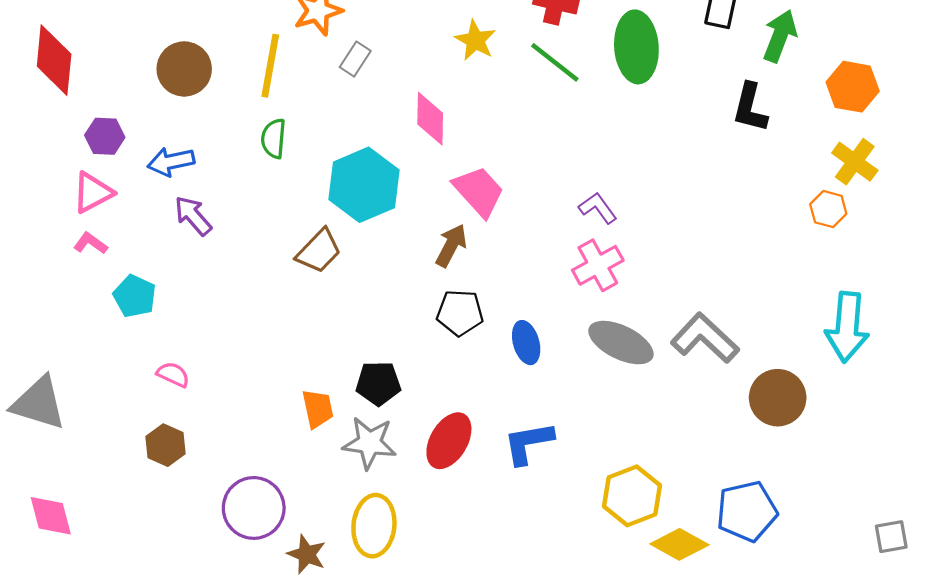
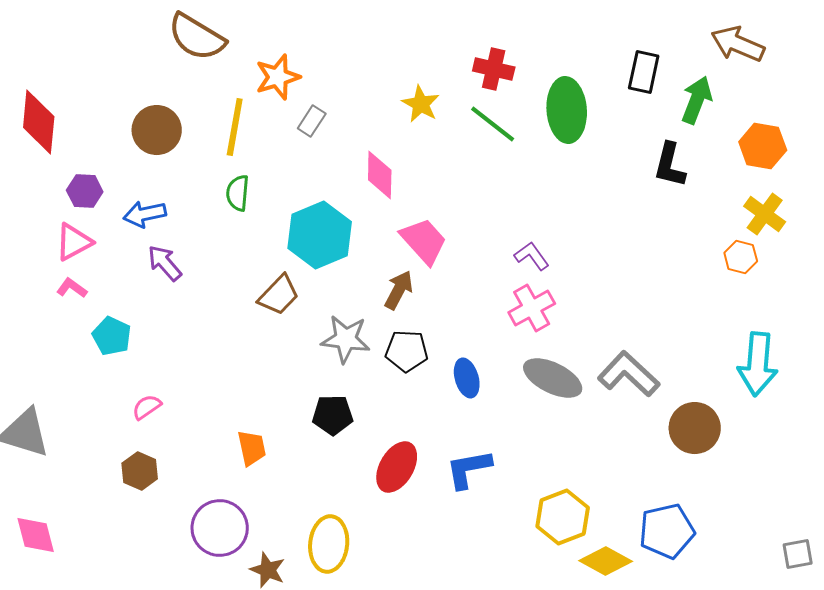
pink semicircle: (173, 375) -> (147, 407), turned -60
orange trapezoid: (318, 409) -> (252, 448), moved
gray star: (370, 443) -> (346, 339), moved

